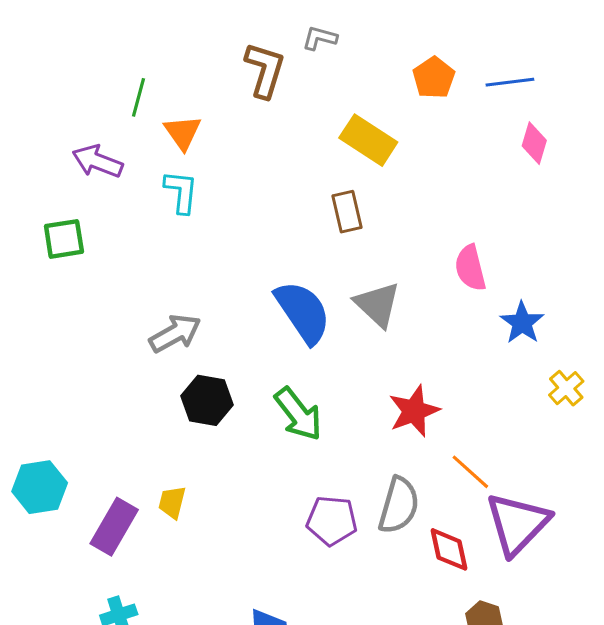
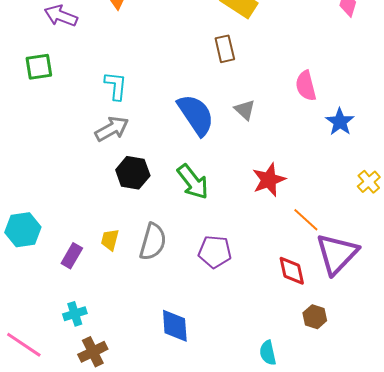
cyan L-shape: (181, 192) -> (116, 86), moved
gray triangle: (377, 304) -> (245, 110), size x0.7
yellow cross: (566, 388) -> (369, 182), moved
gray semicircle: (399, 505) -> (153, 242), moved
purple rectangle: (114, 527) -> (72, 256), size x0.7

